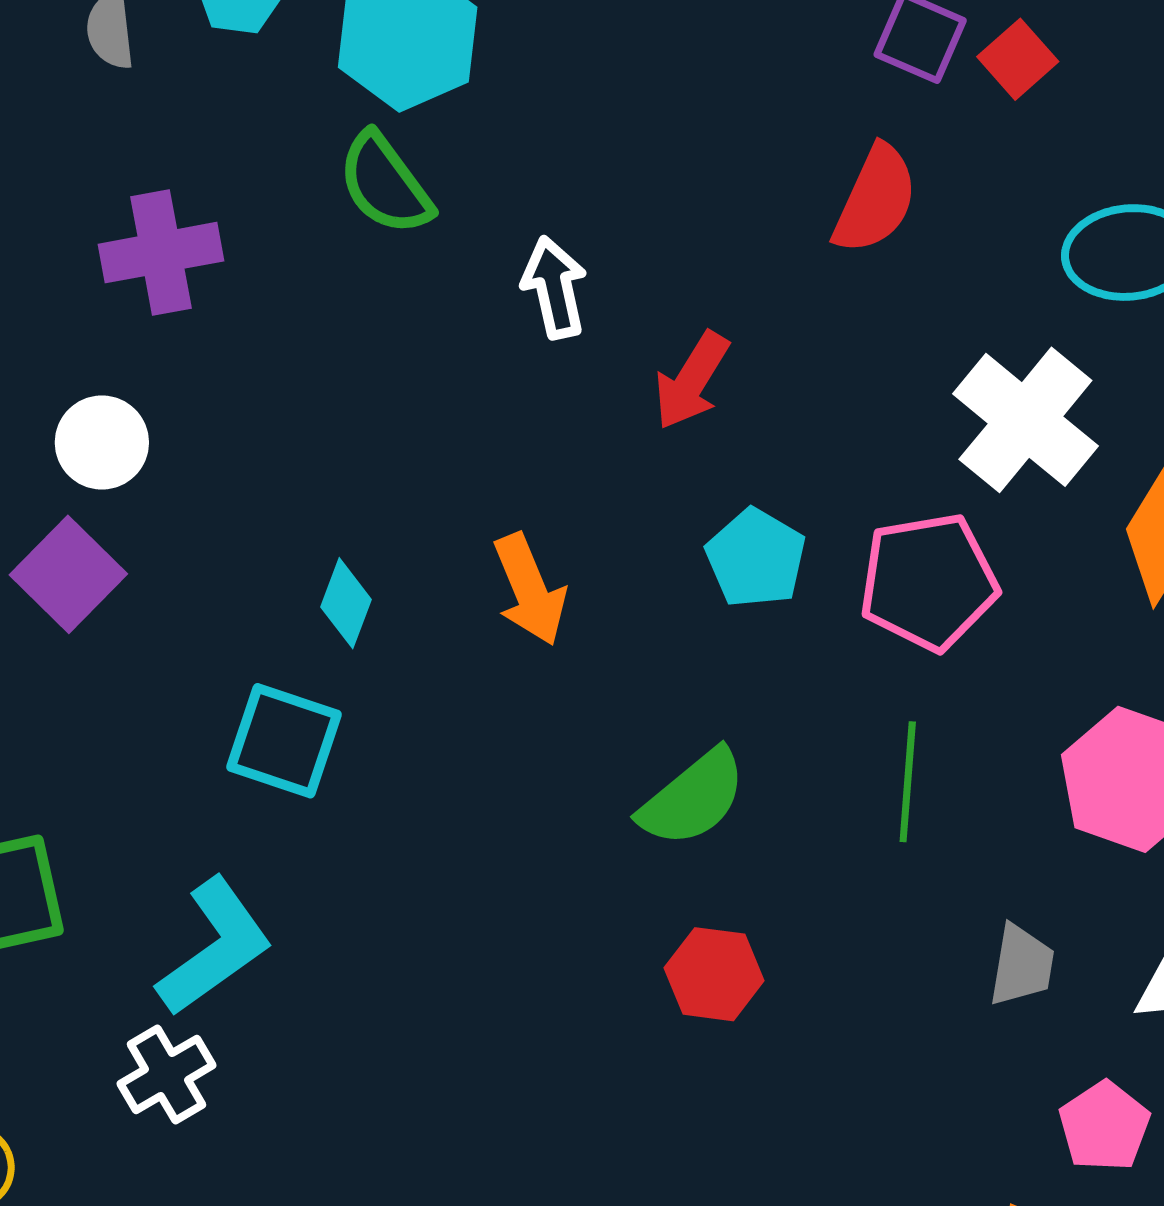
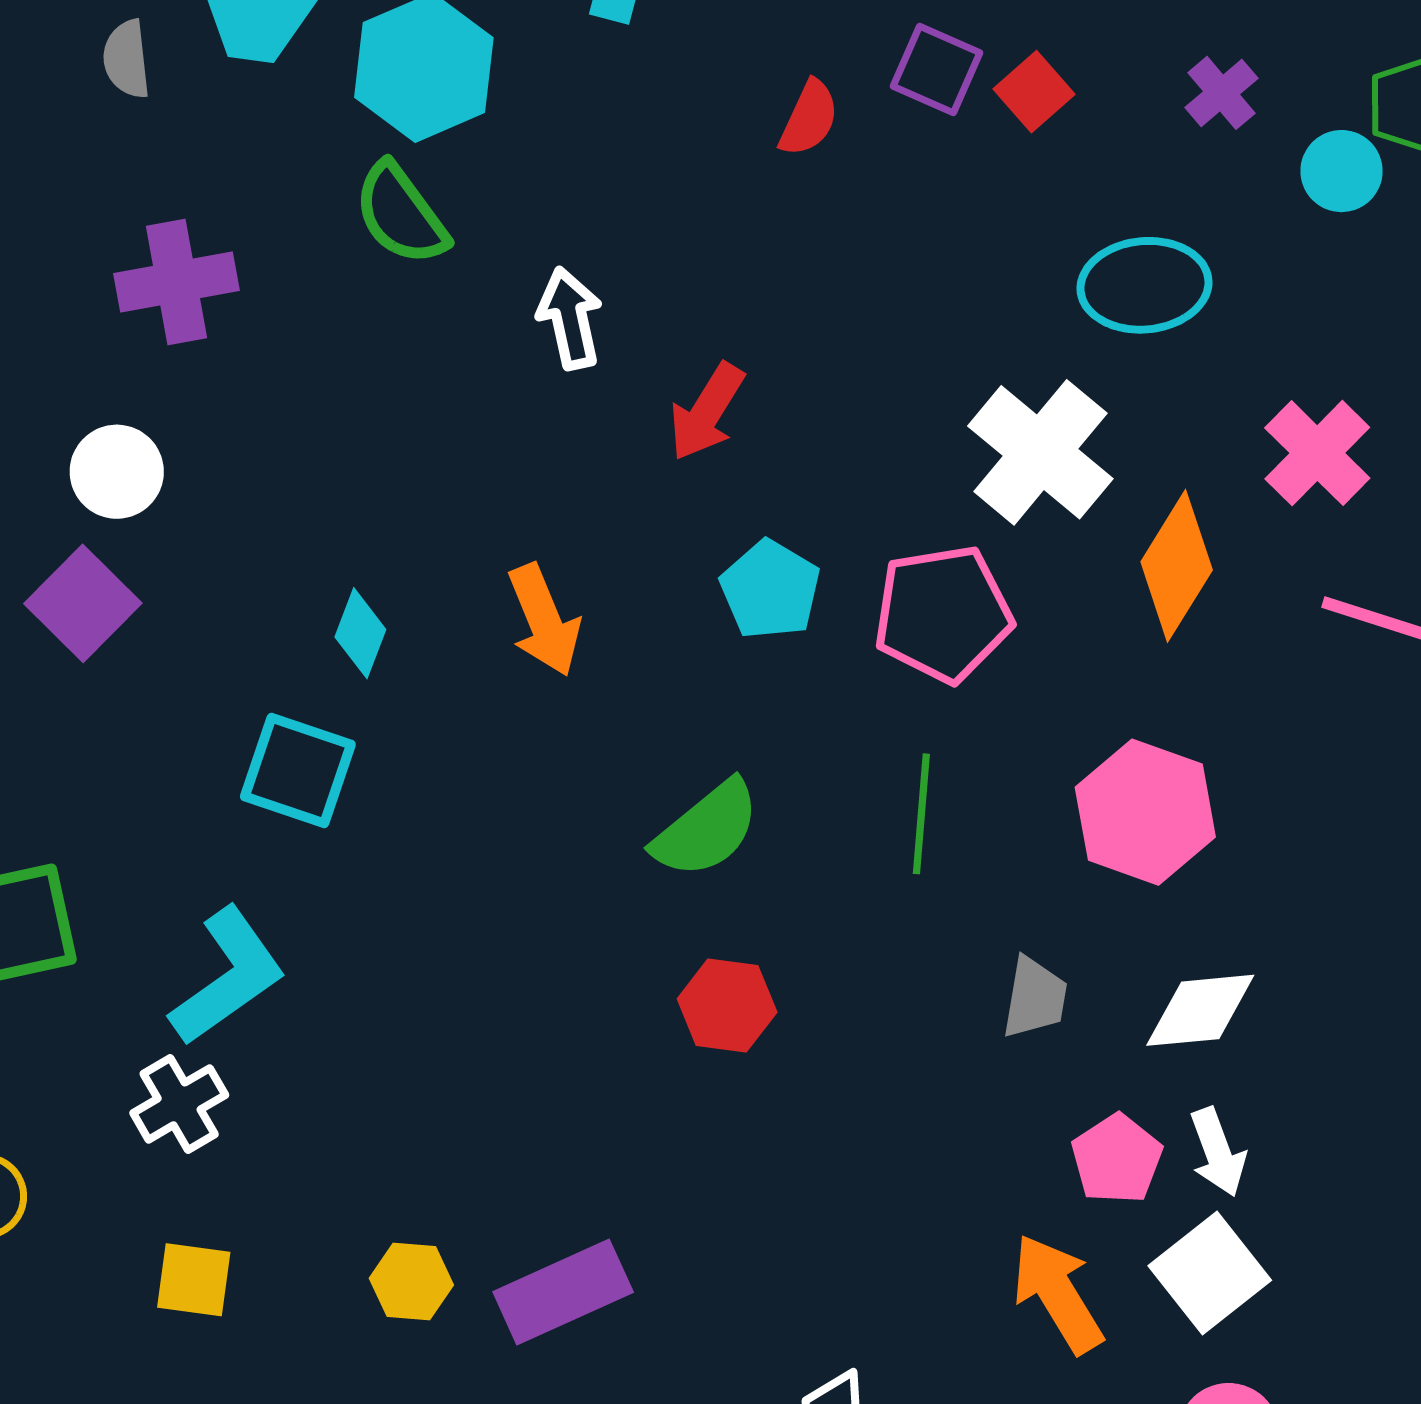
red semicircle: (875, 199) -> (809, 118), moved, size x0.7

